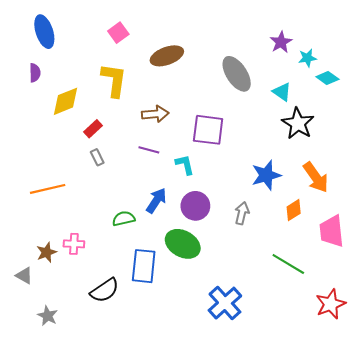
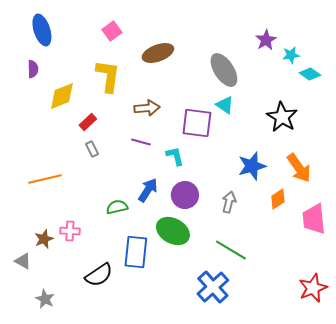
cyan triangle: (282, 92) -> (225, 105), moved
green line: (288, 264) -> (231, 250), moved

